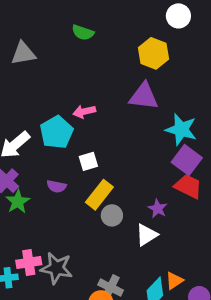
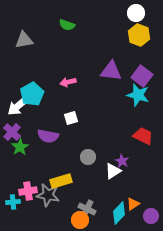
yellow hexagon: (153, 53) -> (139, 35), moved
cyan pentagon: (56, 132) -> (32, 94), moved
purple square: (187, 160) -> (142, 76), moved
purple semicircle: (56, 186) -> (48, 136), size x1.5
yellow rectangle: (99, 195) -> (61, 181), moved, turned 35
purple star: (158, 209) -> (122, 161), moved

